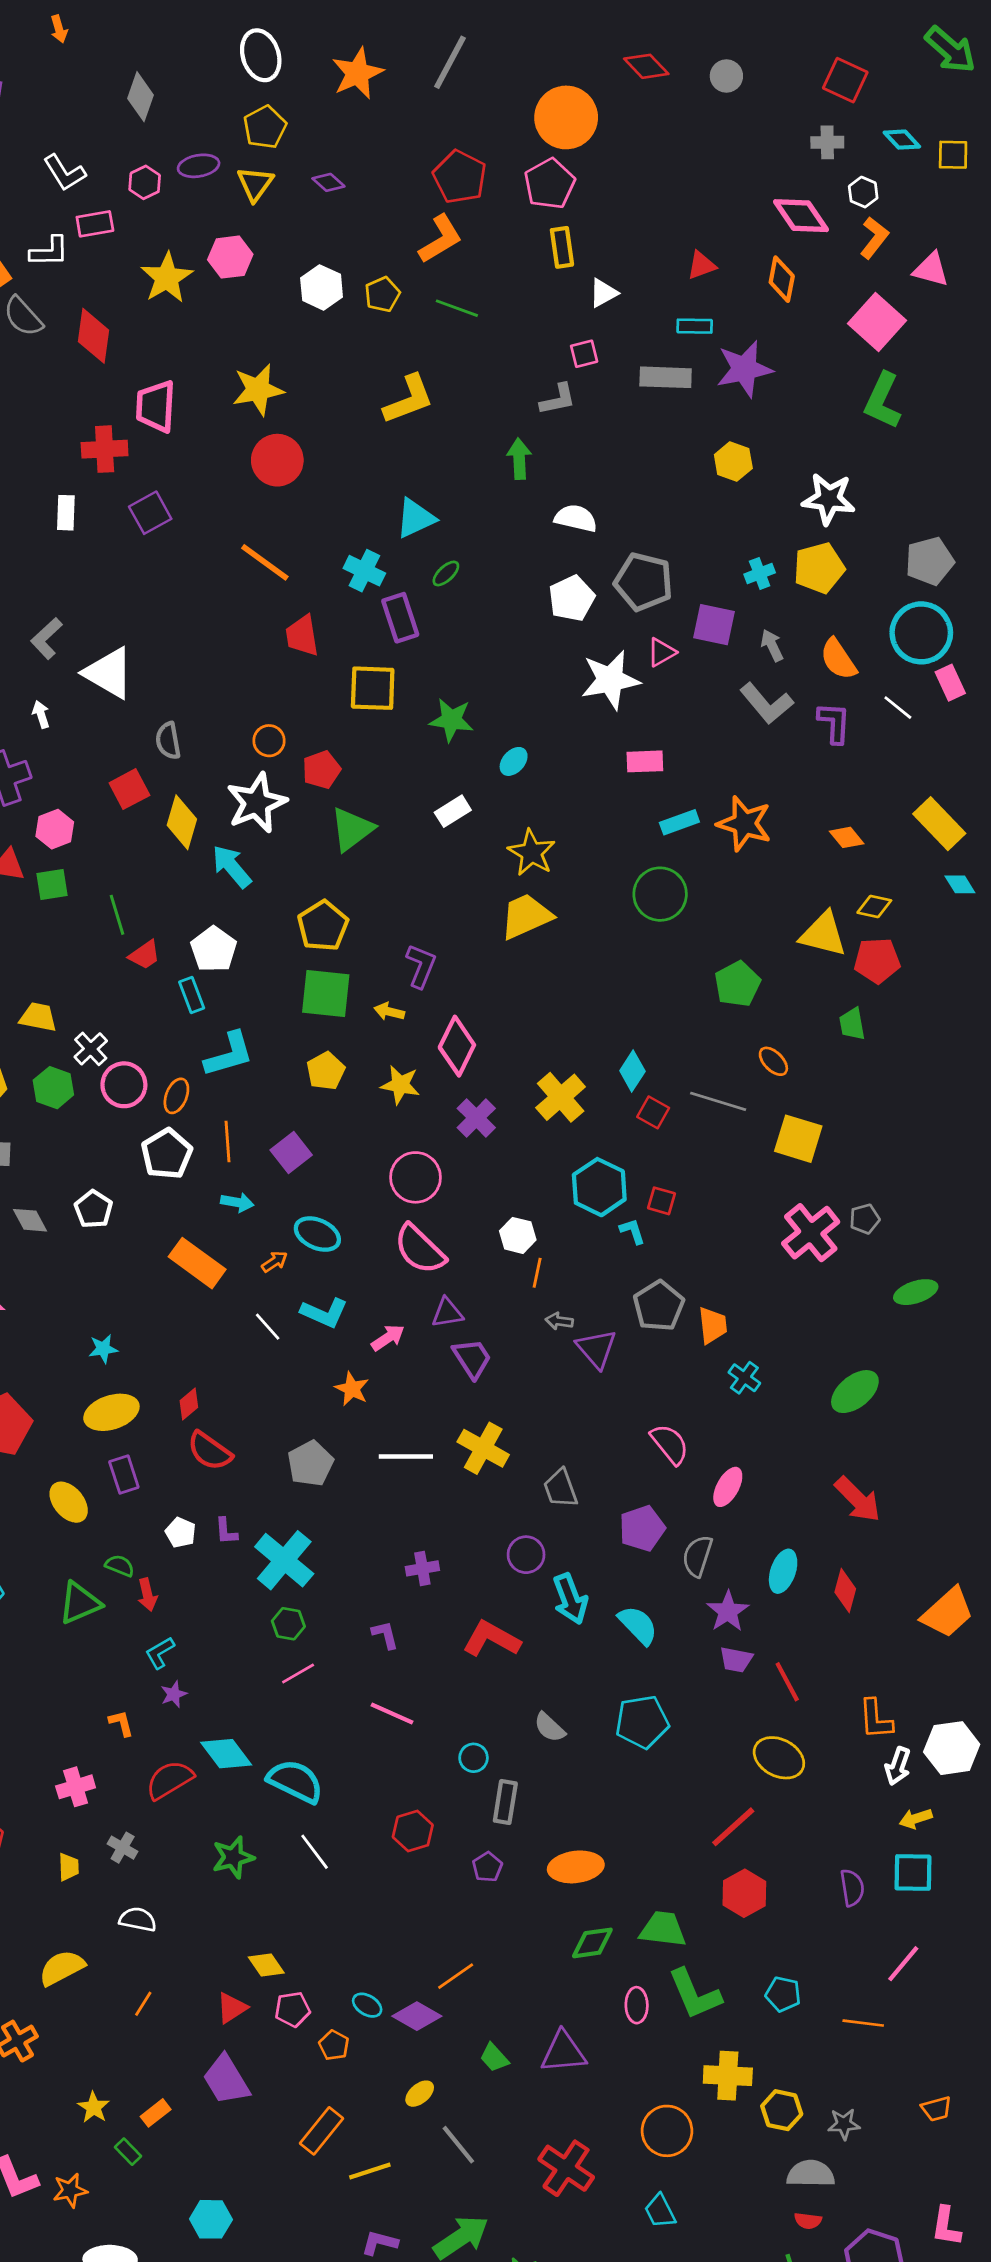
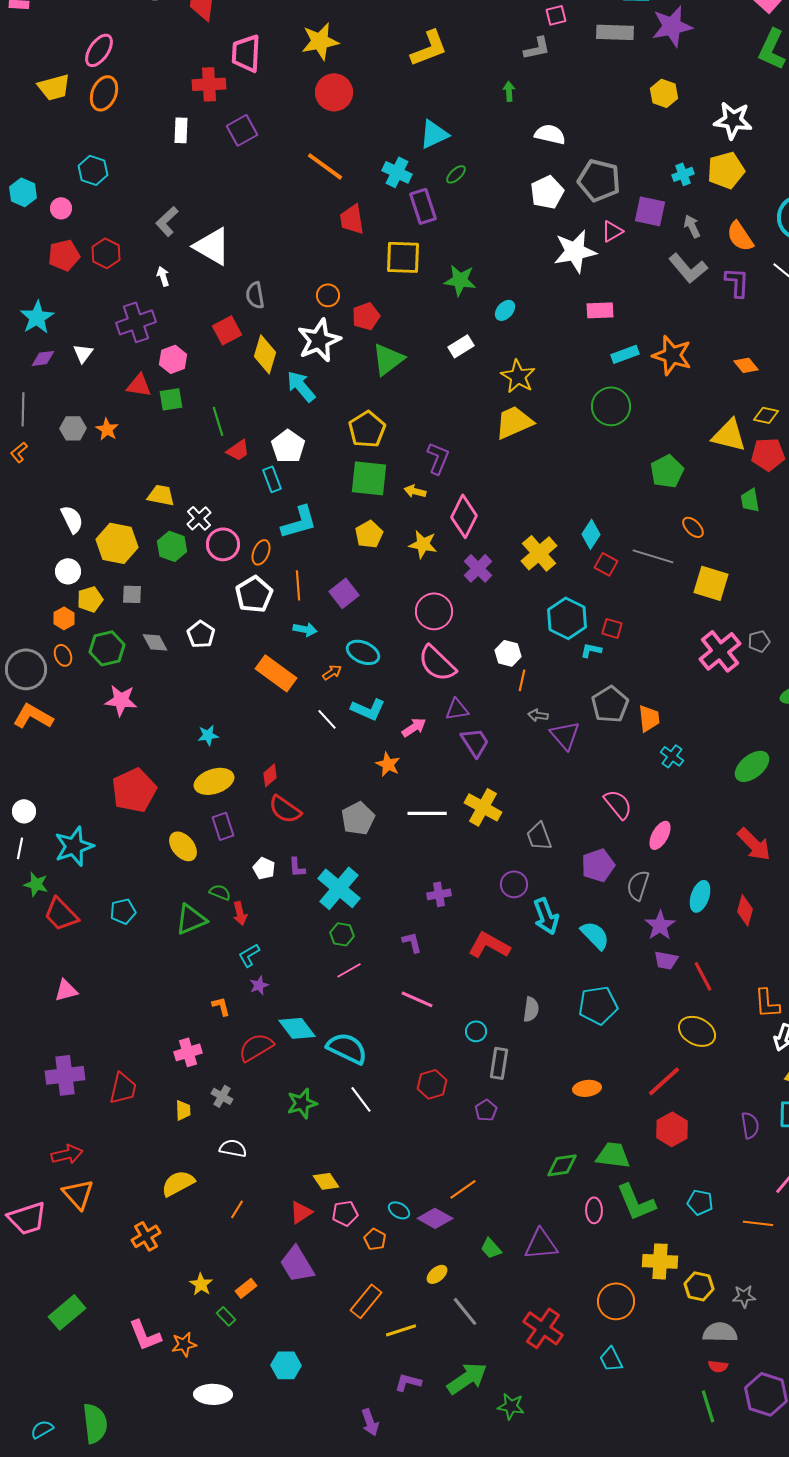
green arrow: (519, 459) -> (509, 91), size x0.7
cyan L-shape: (632, 1231) -> (591, 650), turned -60
gray semicircle: (550, 1727) -> (531, 1009), turned -125
orange ellipse: (576, 1867) -> (587, 1088), moved, size x0.7

